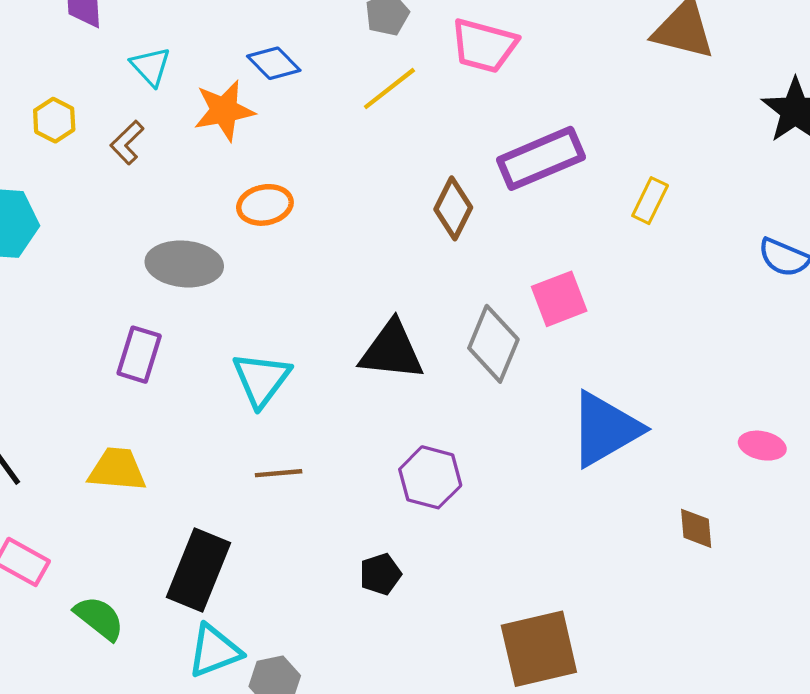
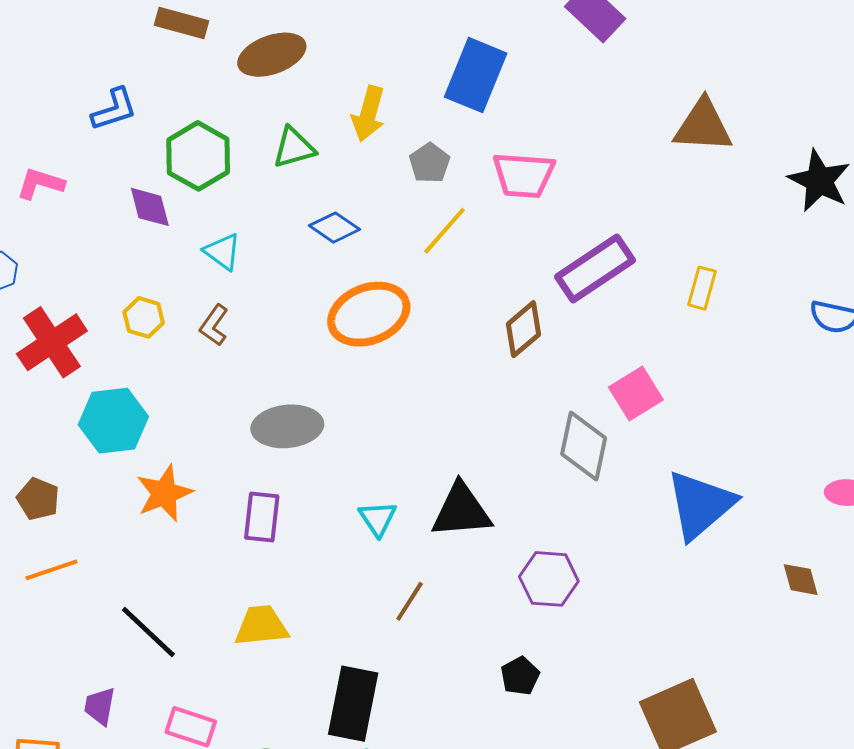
orange star: (224, 110) -> (164, 493), moved
orange ellipse: (265, 205) -> (369, 314), moved, size x1.6
brown diamond: (453, 208) -> (524, 329), turned 34
black triangle: (392, 351) -> (461, 511), moved
cyan triangle: (261, 379) -> (378, 518), size x0.7
brown line: (279, 473) -> (410, 601), turned -42

